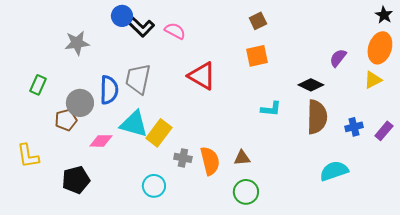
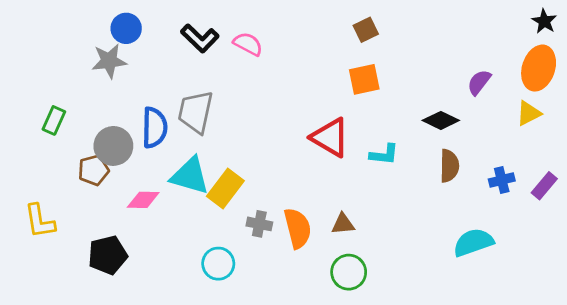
blue circle: (122, 16) -> (126, 28), moved
red triangle: (202, 76) -> (330, 137), moved
brown semicircle: (317, 117) -> (449, 166), size x0.7

